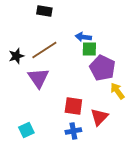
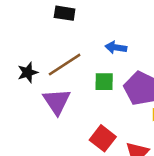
green square: (89, 49) -> (104, 82), moved
red square: (73, 106) -> (103, 138), turned 30

